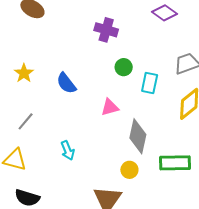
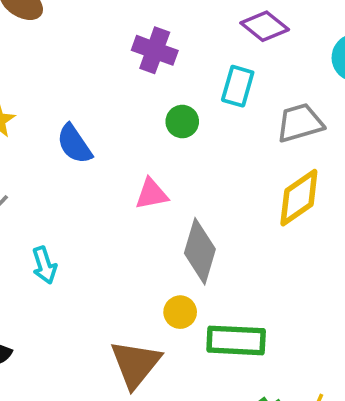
cyan rectangle: (150, 83) -> (238, 86), moved
cyan arrow: (68, 150) -> (44, 265), moved
green rectangle: (175, 163) -> (236, 340), moved

